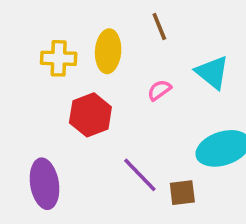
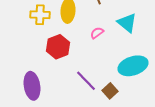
brown square: (182, 193) -> (110, 91), turned -35

